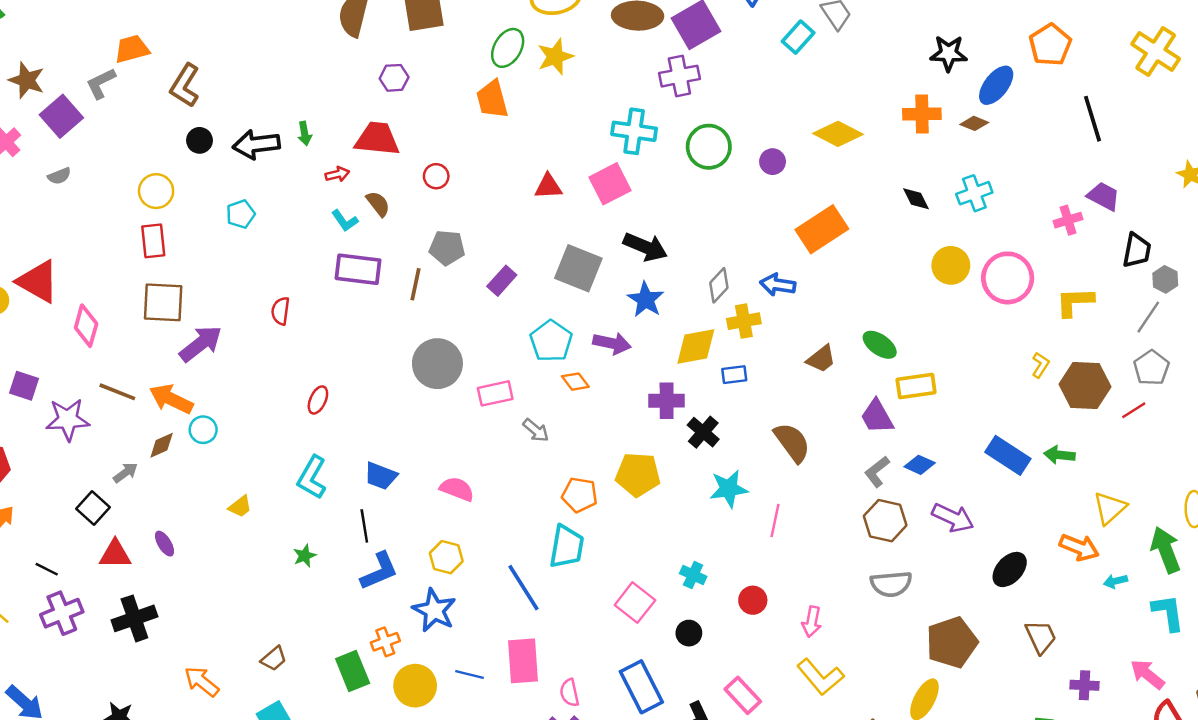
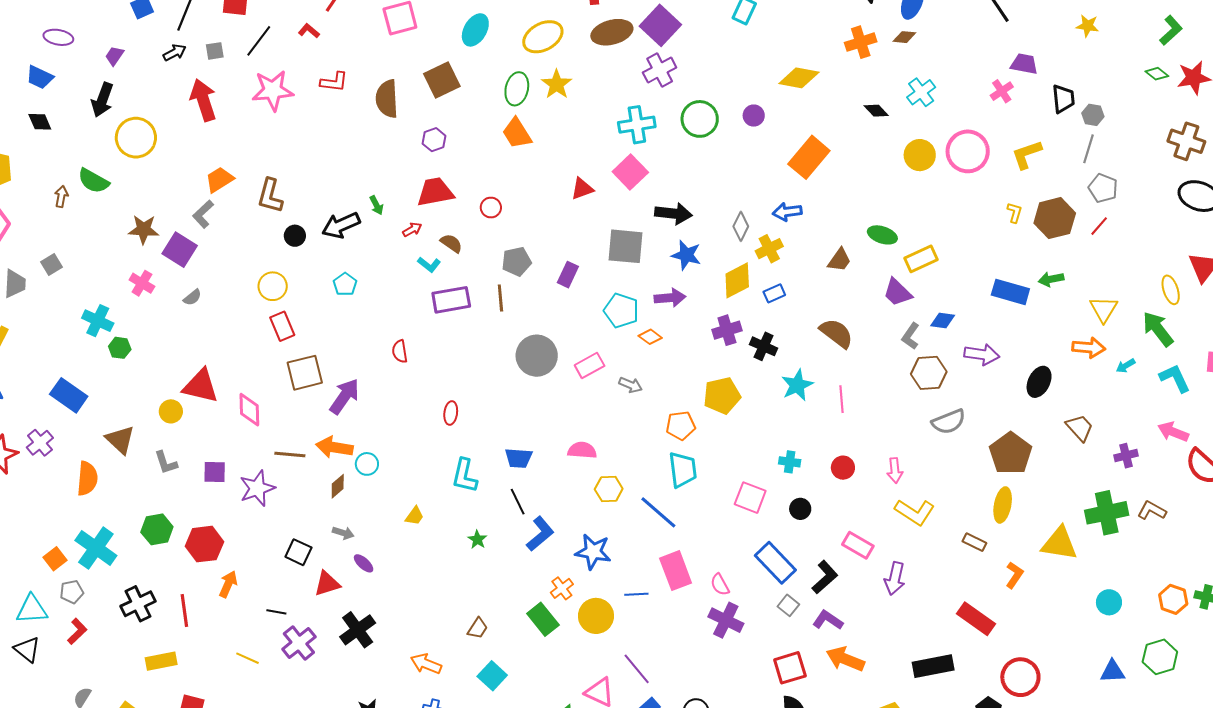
gray arrow: (125, 473) -> (343, 533), moved, turned 70
yellow hexagon: (446, 557) -> (609, 489), moved

